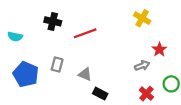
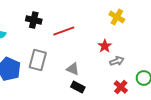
red star: (159, 49) -> (105, 46), moved
gray rectangle: (57, 65) -> (38, 60), size x1.5
gray triangle: (85, 74) -> (73, 69), moved

